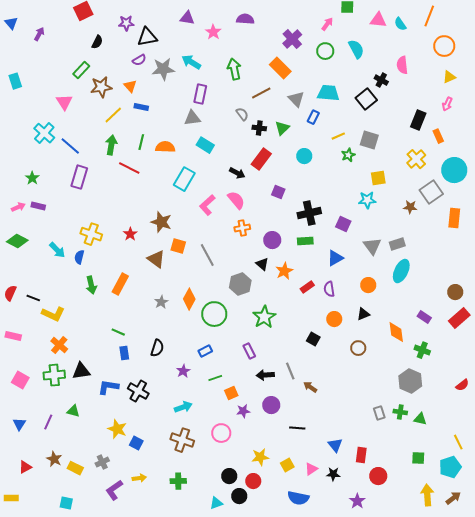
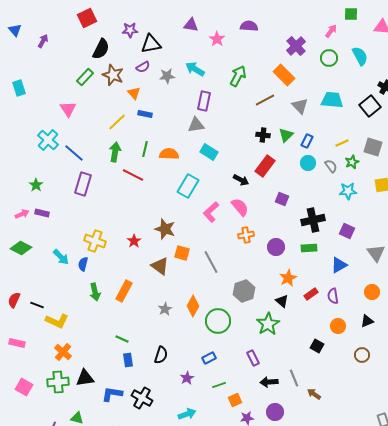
black semicircle: (97, 42) -> (101, 49), size x1.5
gray star: (163, 69) -> (167, 76), size x0.7
green arrow: (234, 69) -> (238, 76), turned 40
brown star: (101, 87) -> (113, 75), moved, turned 30
gray semicircle: (242, 114) -> (331, 166), moved
blue rectangle: (313, 117) -> (307, 141), moved
cyan star: (367, 200) -> (348, 191), moved
black triangle: (262, 264) -> (282, 301), moved

